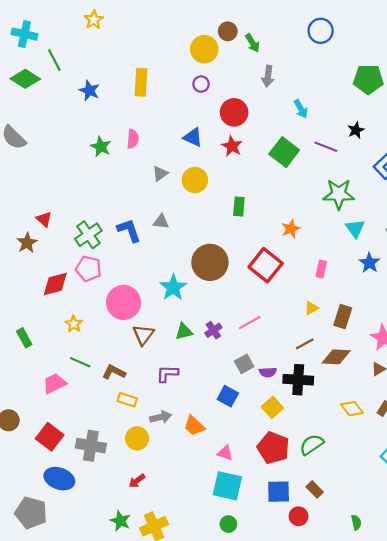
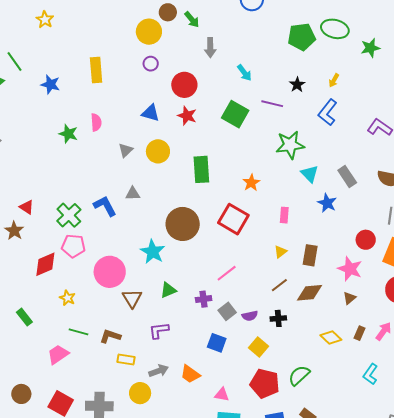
green rectangle: (239, 206) -> (201, 169), size x1.5
purple cross: (213, 330) -> (204, 299), moved, turned 35
black cross: (298, 380) -> (278, 318), size x0.6

